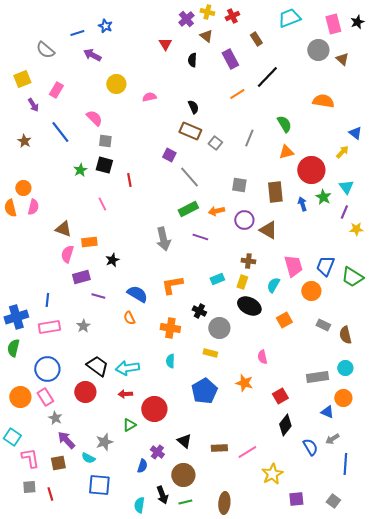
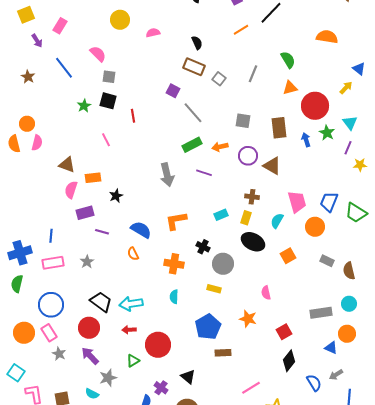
purple arrow: (66, 440) -> (90, 356), moved
brown rectangle: (219, 448) -> (223, 353), moved

